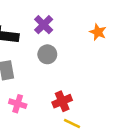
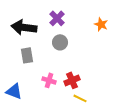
pink cross: (18, 104) -> (49, 80), moved

